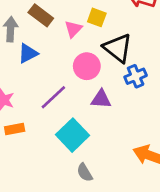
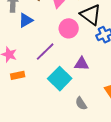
purple triangle: (101, 99) -> (82, 64), moved
gray semicircle: (85, 172) -> (81, 103), moved

